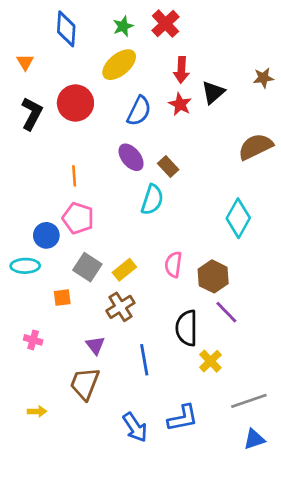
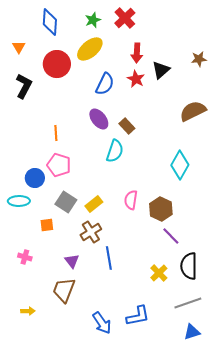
red circle: (75, 103) -> (57, 64), moved
black semicircle: (187, 328) -> (189, 266), moved
blue line: (144, 360) -> (109, 258), moved

